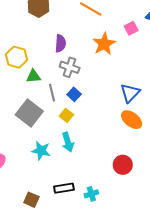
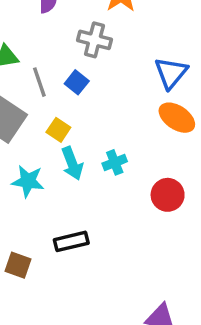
gray cross: (70, 67) -> (94, 40), moved
yellow square: (66, 115) -> (58, 130), moved
cyan cross: (91, 194) -> (115, 162), moved

